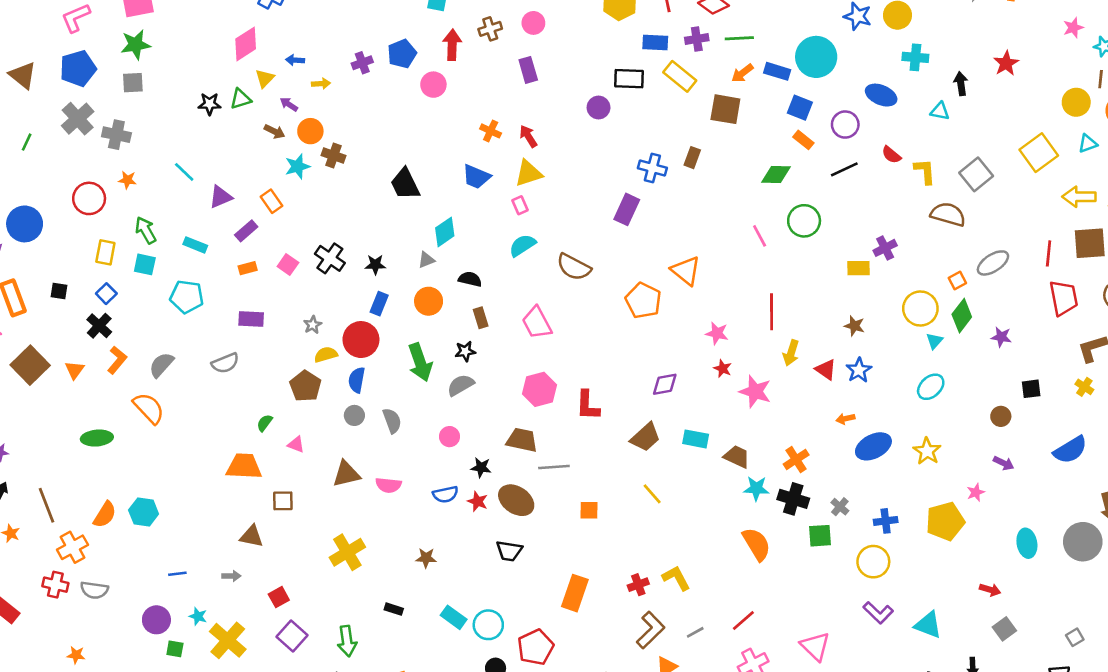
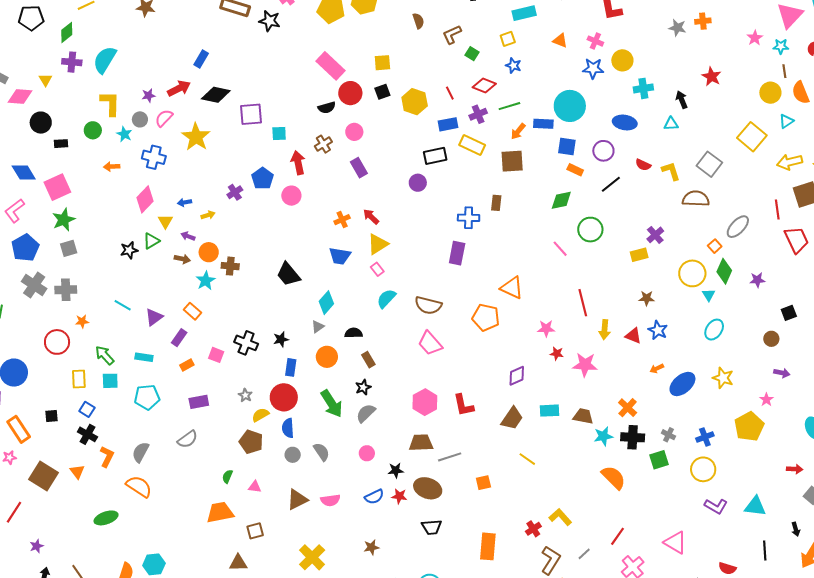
orange cross: (491, 131) -> (342, 220), turned -35
pink trapezoid: (537, 323) -> (430, 343), moved

